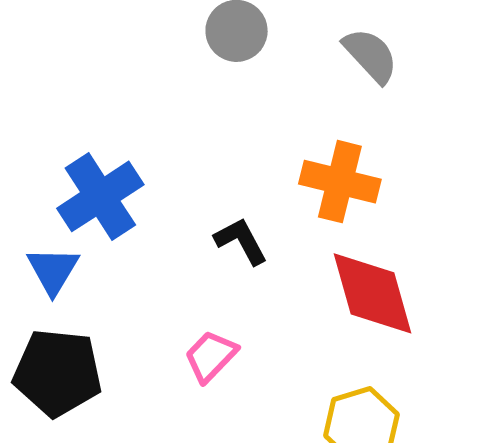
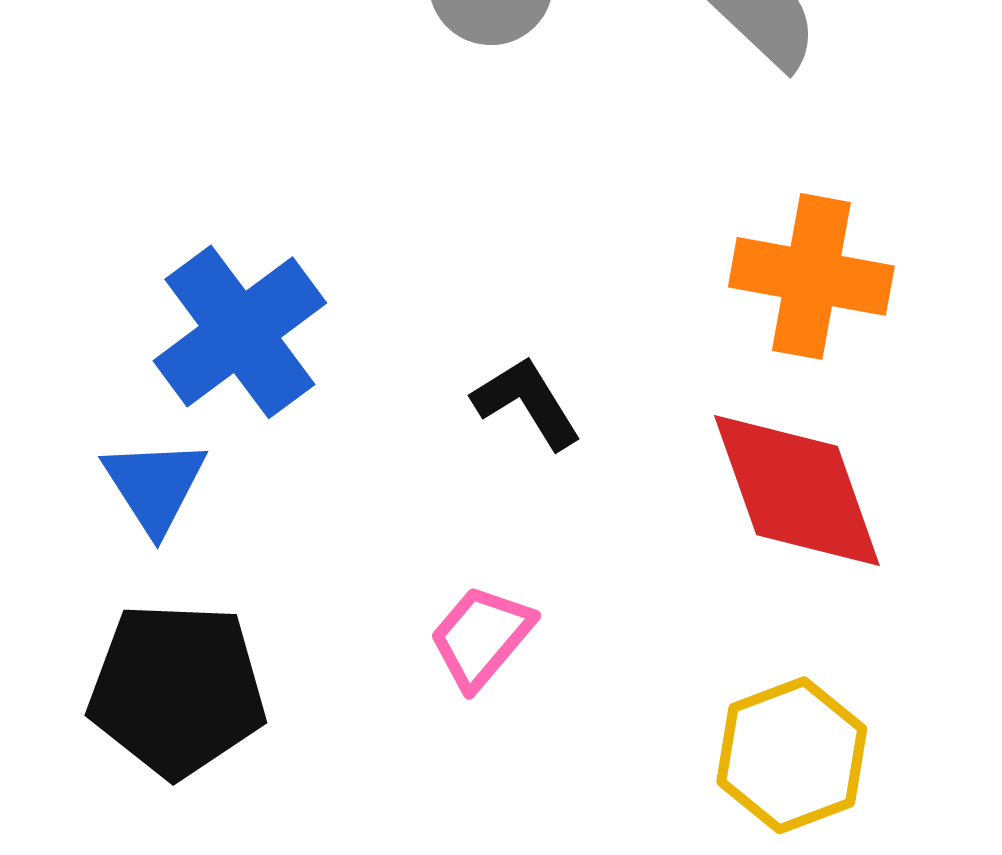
orange cross: (340, 182) -> (811, 276), moved

